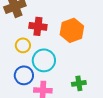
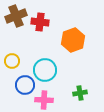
red cross: (38, 26) -> (40, 22), moved
yellow circle: (23, 45) -> (12, 61), moved

